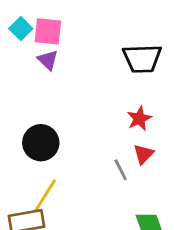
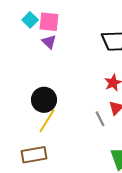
yellow line: (45, 196) -> (47, 121), moved

